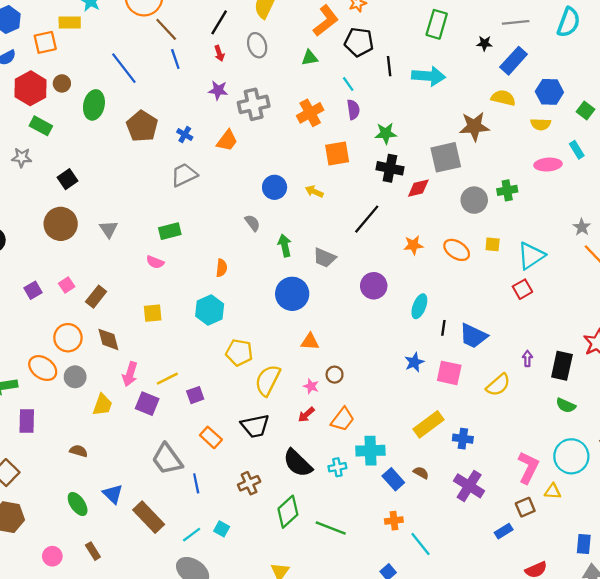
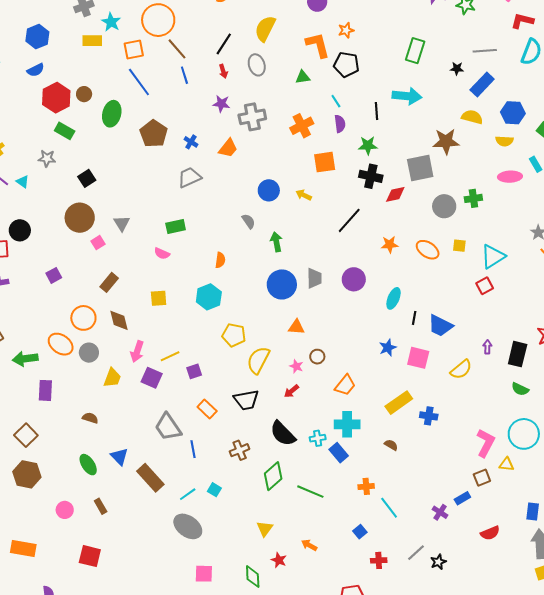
orange L-shape: (326, 21) -> (318, 45), turned -68
orange square: (45, 42) -> (134, 49), moved
black line: (389, 66) -> (377, 111), moved
gray trapezoid: (325, 258) -> (314, 278), moved, turned -115
pink square: (67, 285) -> (98, 243), moved
orange trapezoid: (343, 419) -> (345, 385), moved
blue rectangle: (393, 479) -> (339, 453), moved
purple cross: (469, 486) -> (440, 512), moved, size x0.6

